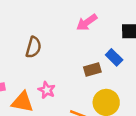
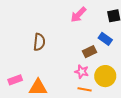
pink star: (47, 90) -> (82, 72), moved

